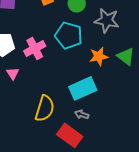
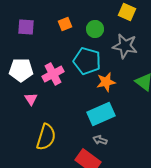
orange star: (99, 56) -> (106, 82), moved
yellow semicircle: (45, 108) -> (46, 137), moved

